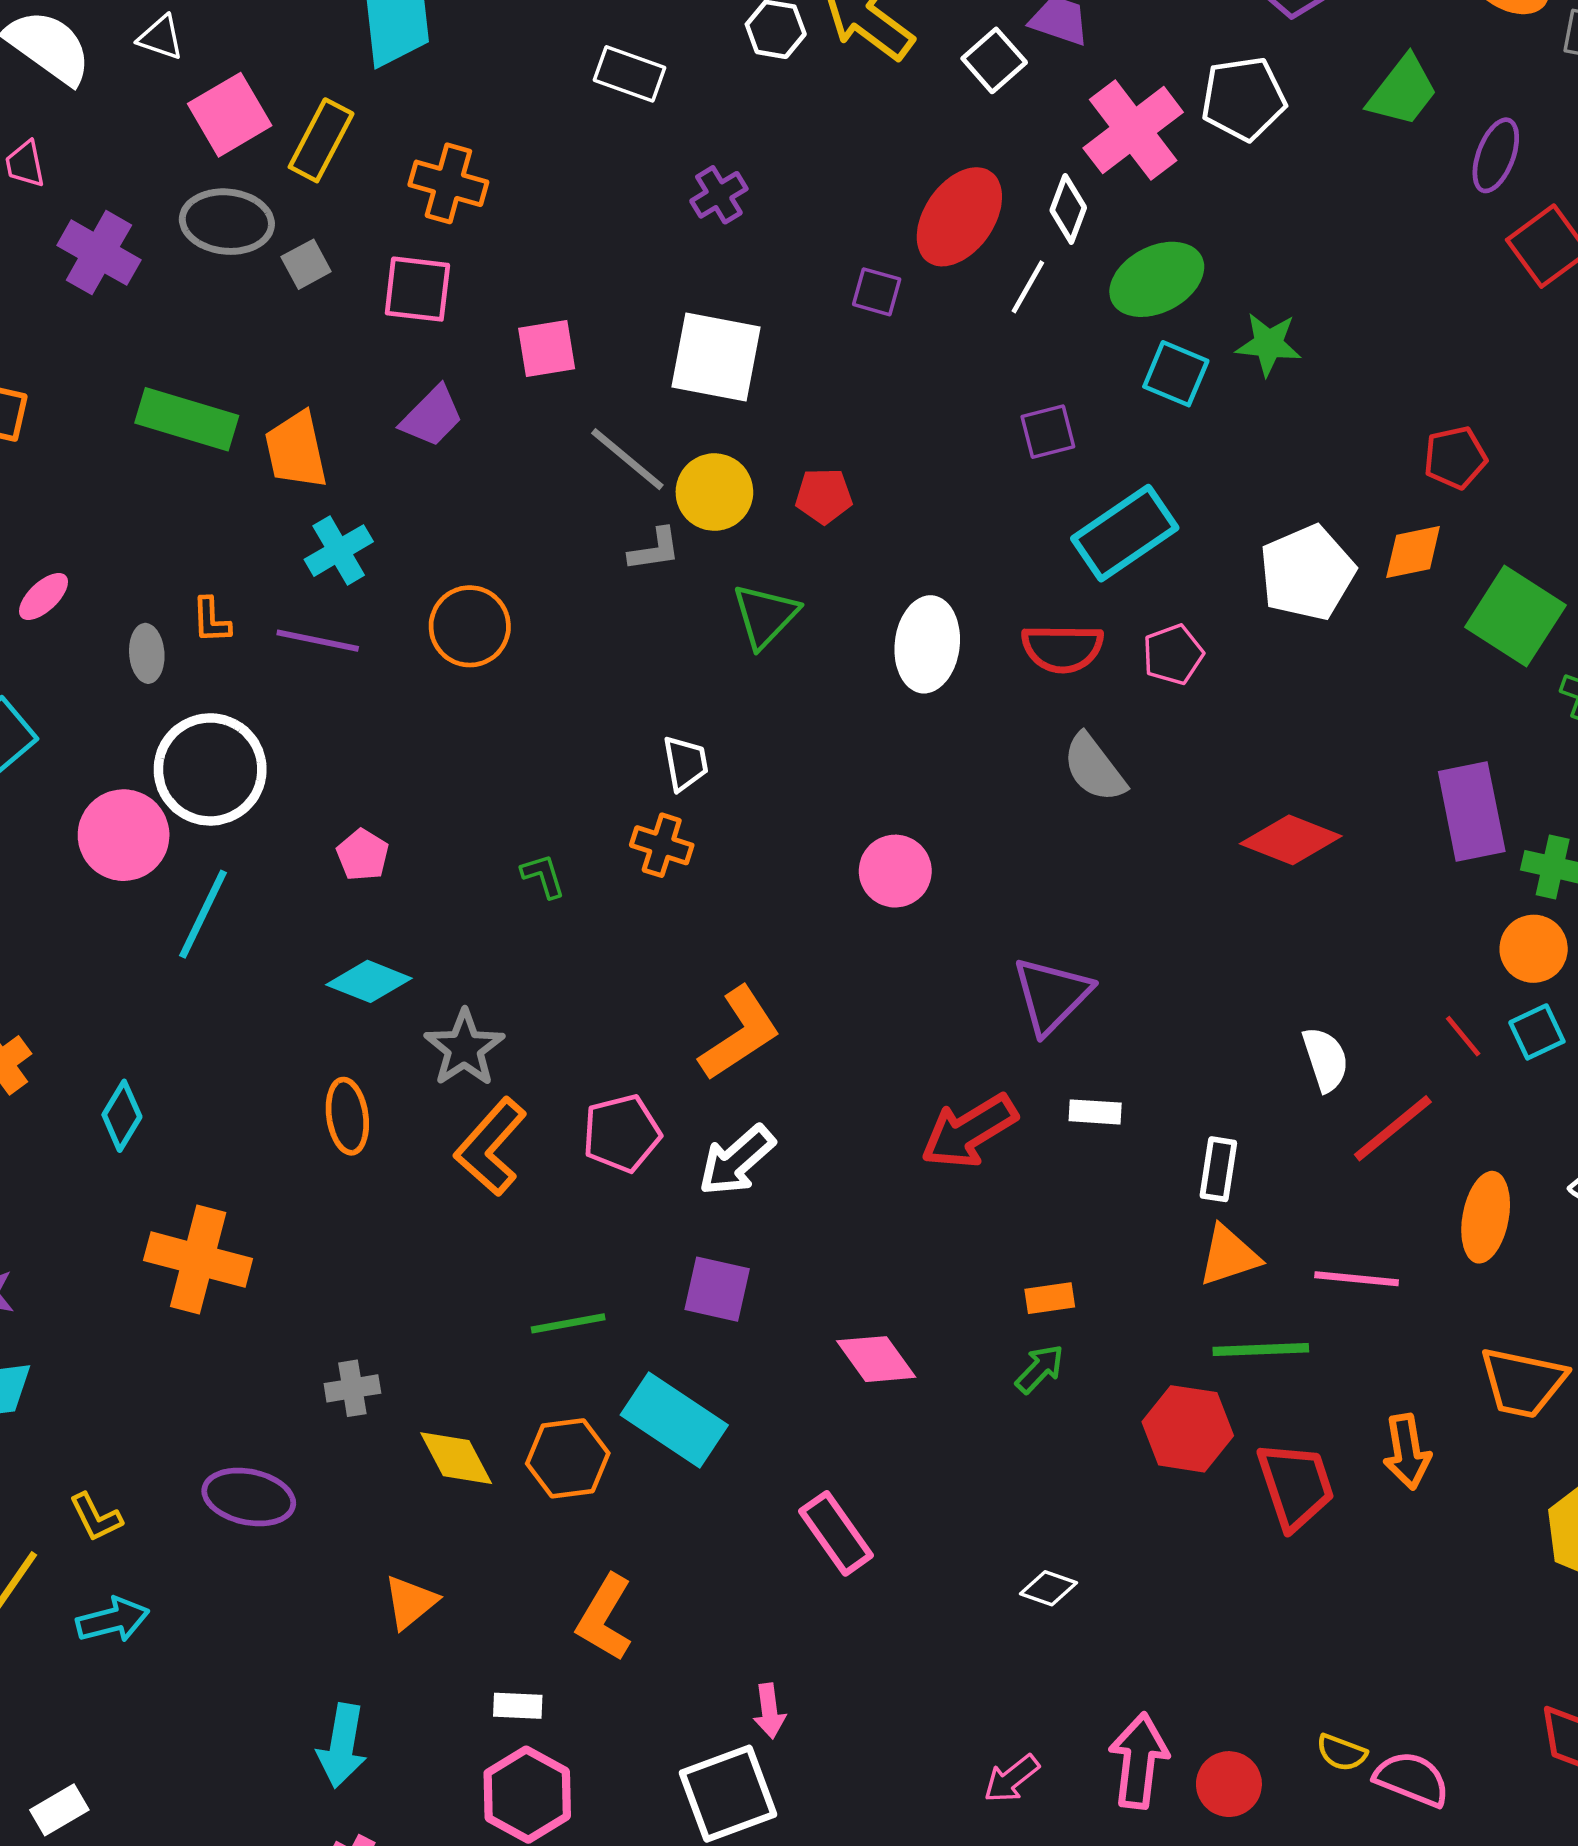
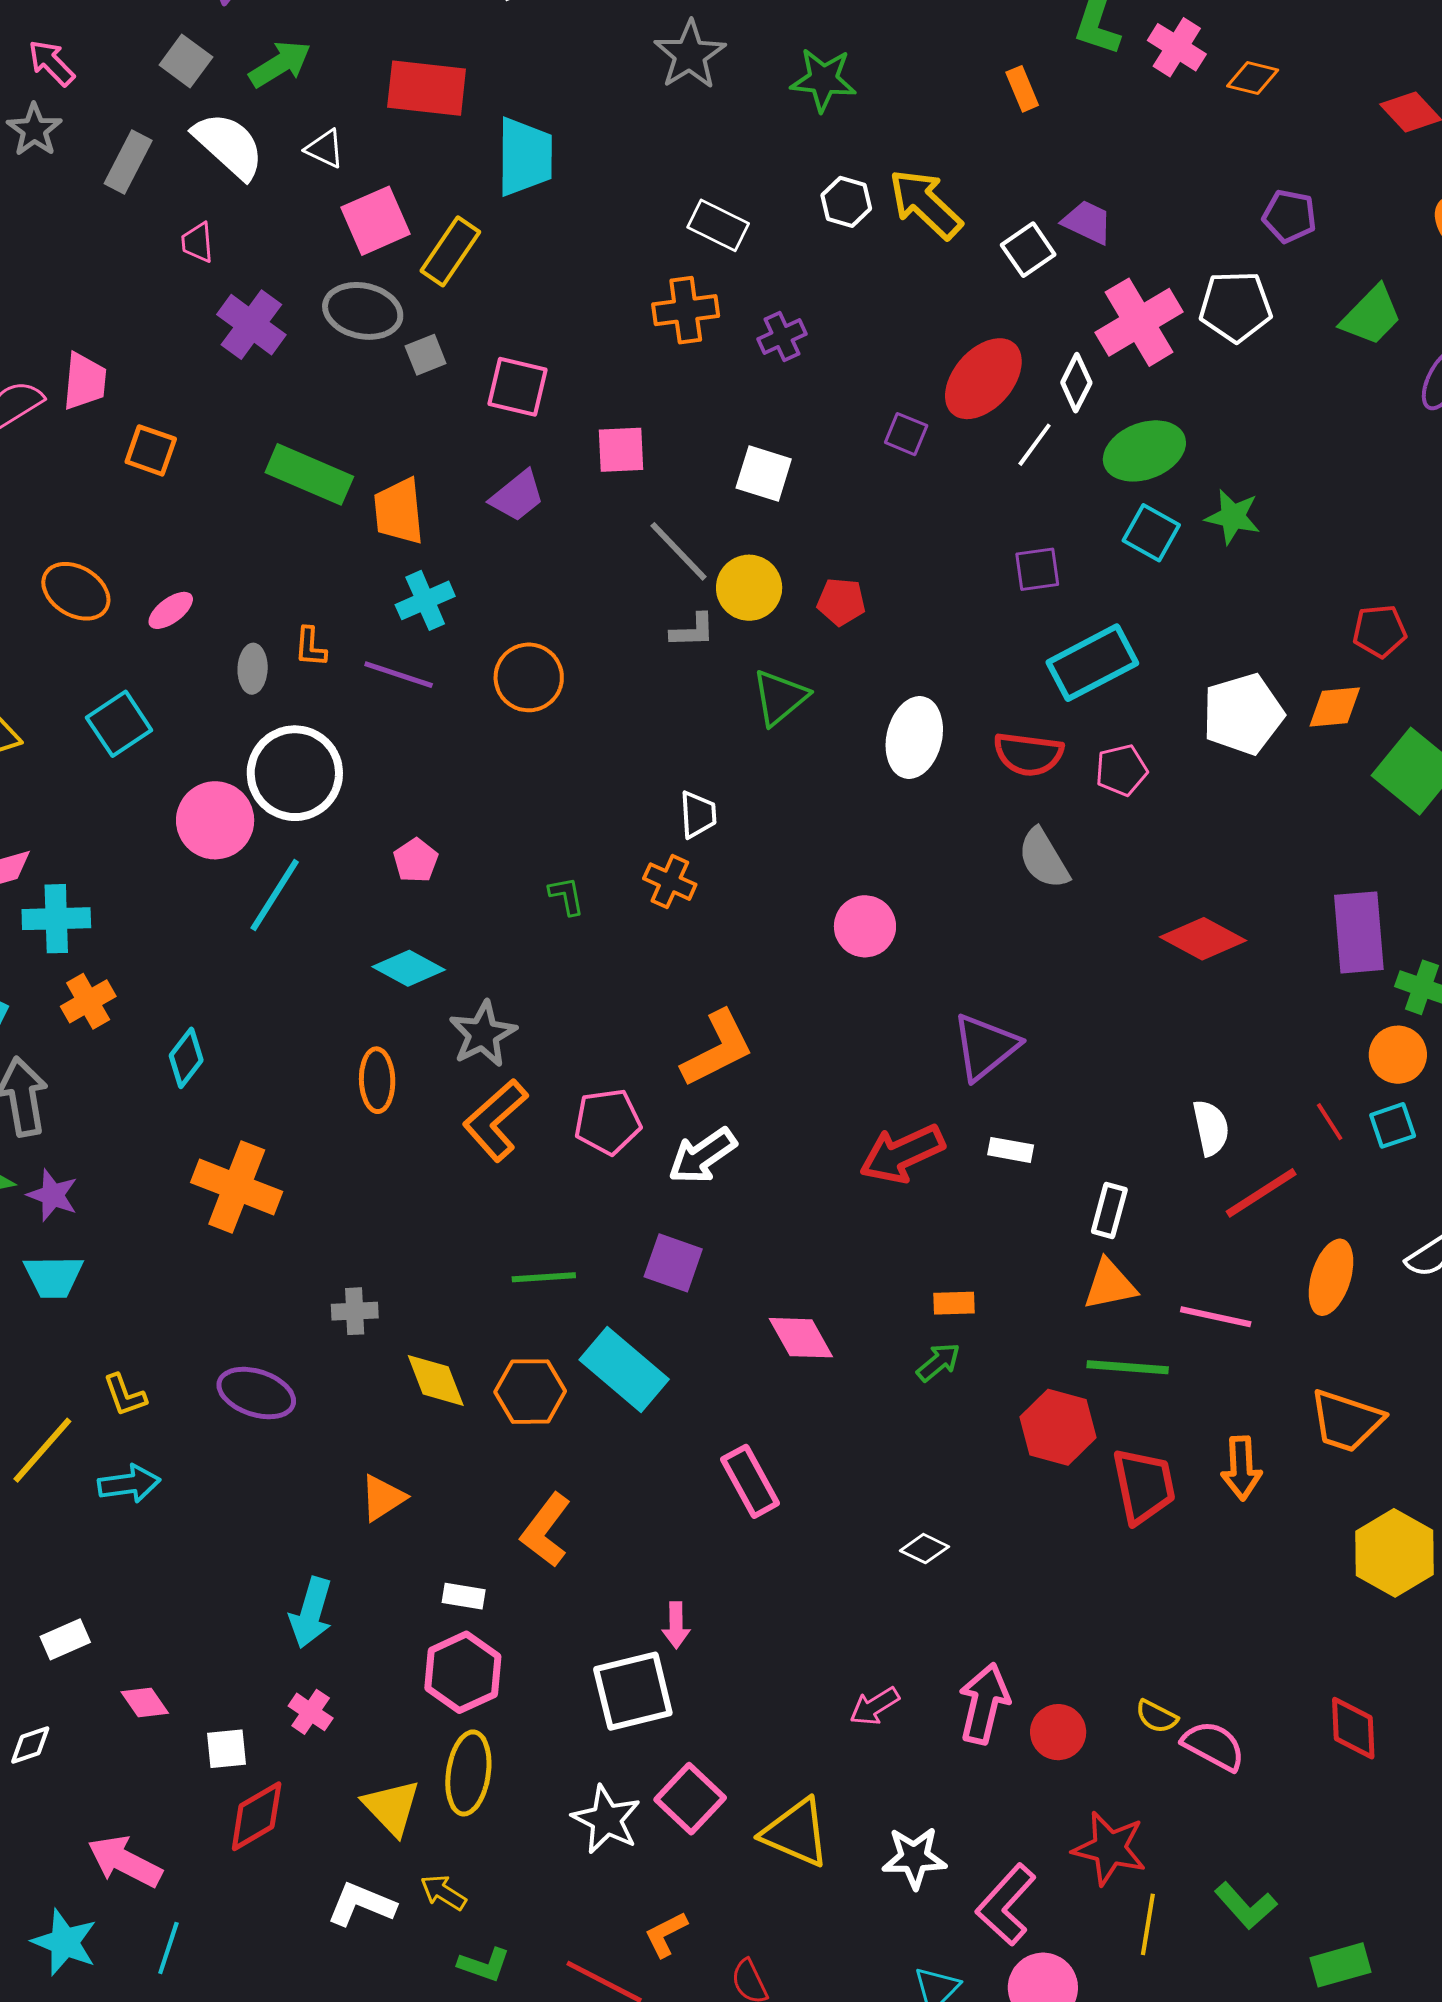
orange cross: (448, 183) -> (686, 310), moved, turned -30
white square: (716, 357) -> (764, 473), size x0.7

